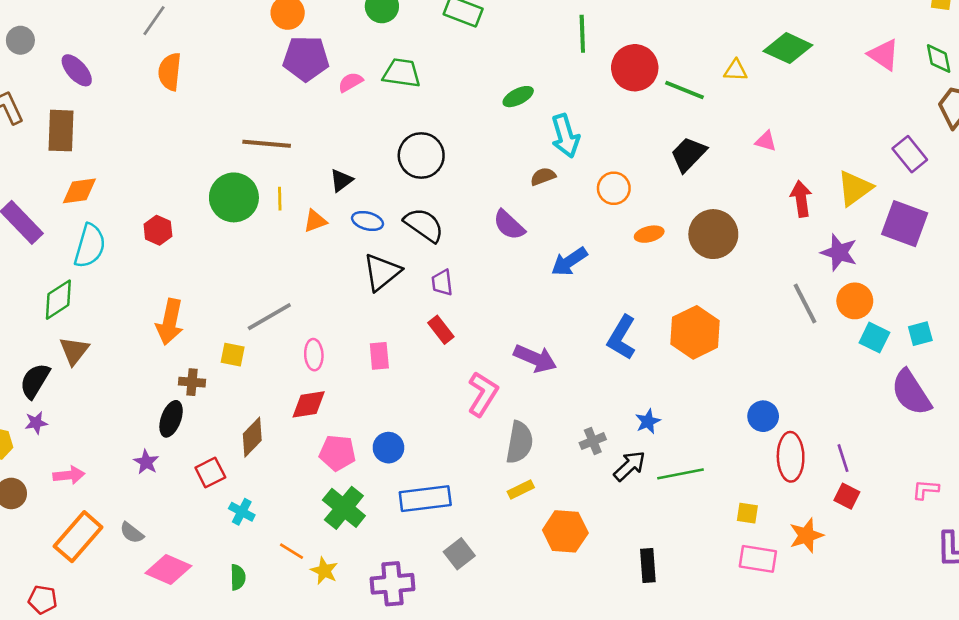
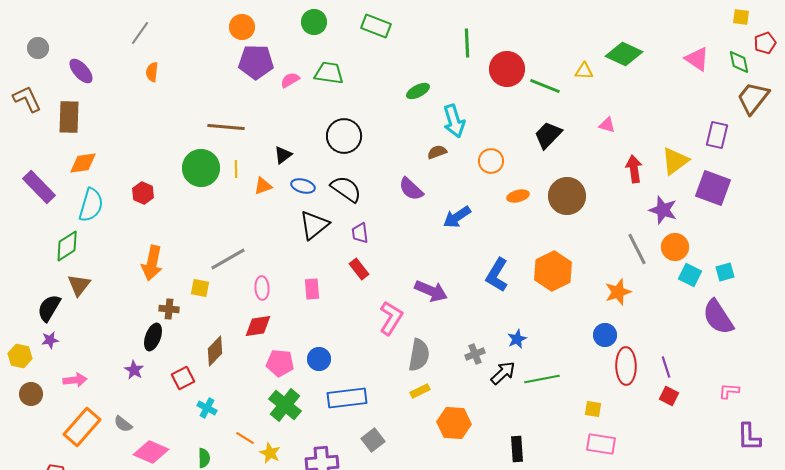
orange semicircle: (170, 72) -> (152, 72), size x0.7
purple rectangle: (910, 154) -> (717, 135), turned 52
orange star: (806, 535) -> (618, 292), moved

